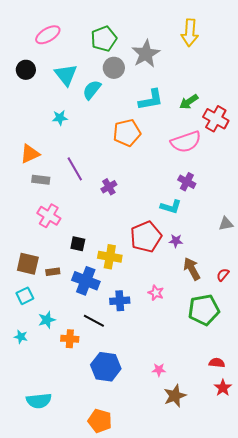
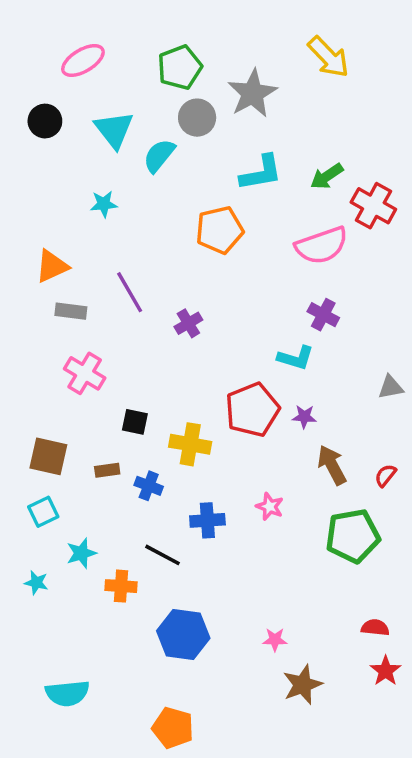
yellow arrow: (190, 33) -> (328, 57), turned -48
brown rectangle: (53, 272) -> (107, 470), moved
blue cross: (86, 281) -> (149, 486), size x0.6

